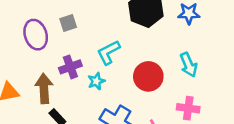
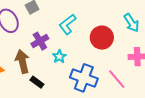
cyan star: (96, 81) -> (59, 57), moved

